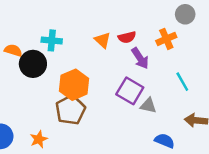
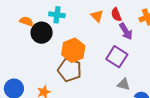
red semicircle: (127, 37) -> (116, 15), turned 80
gray triangle: (148, 106) -> (124, 84), moved
brown pentagon: (70, 110) -> (70, 70), turned -30

